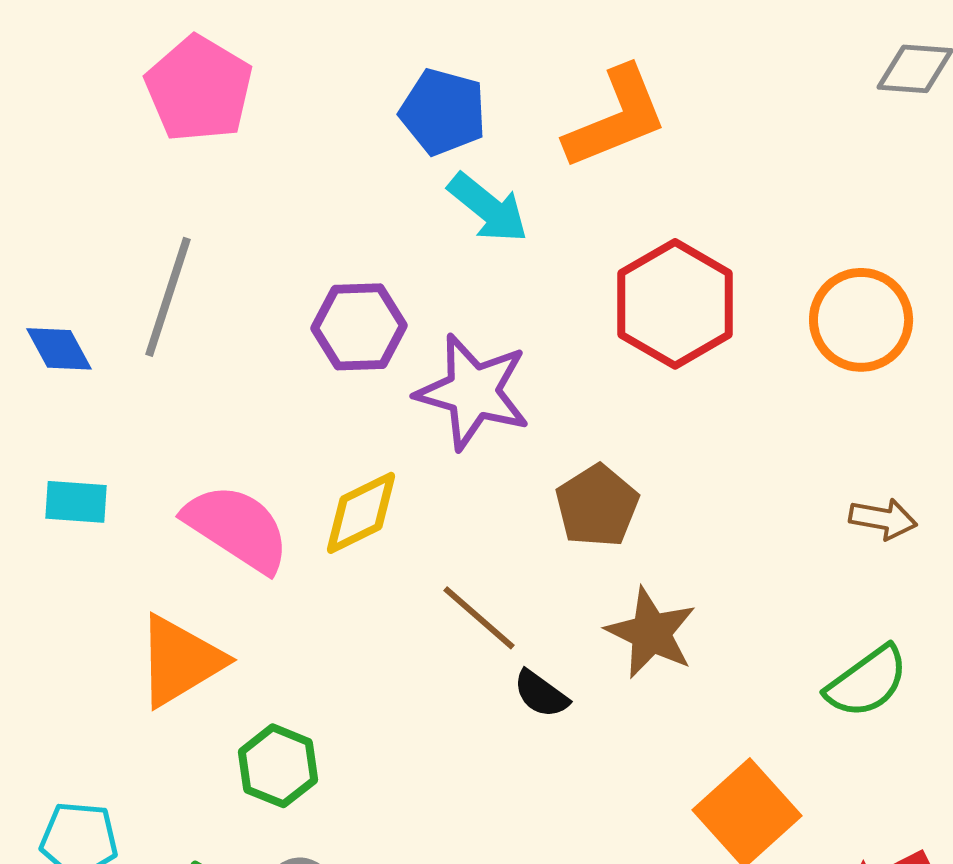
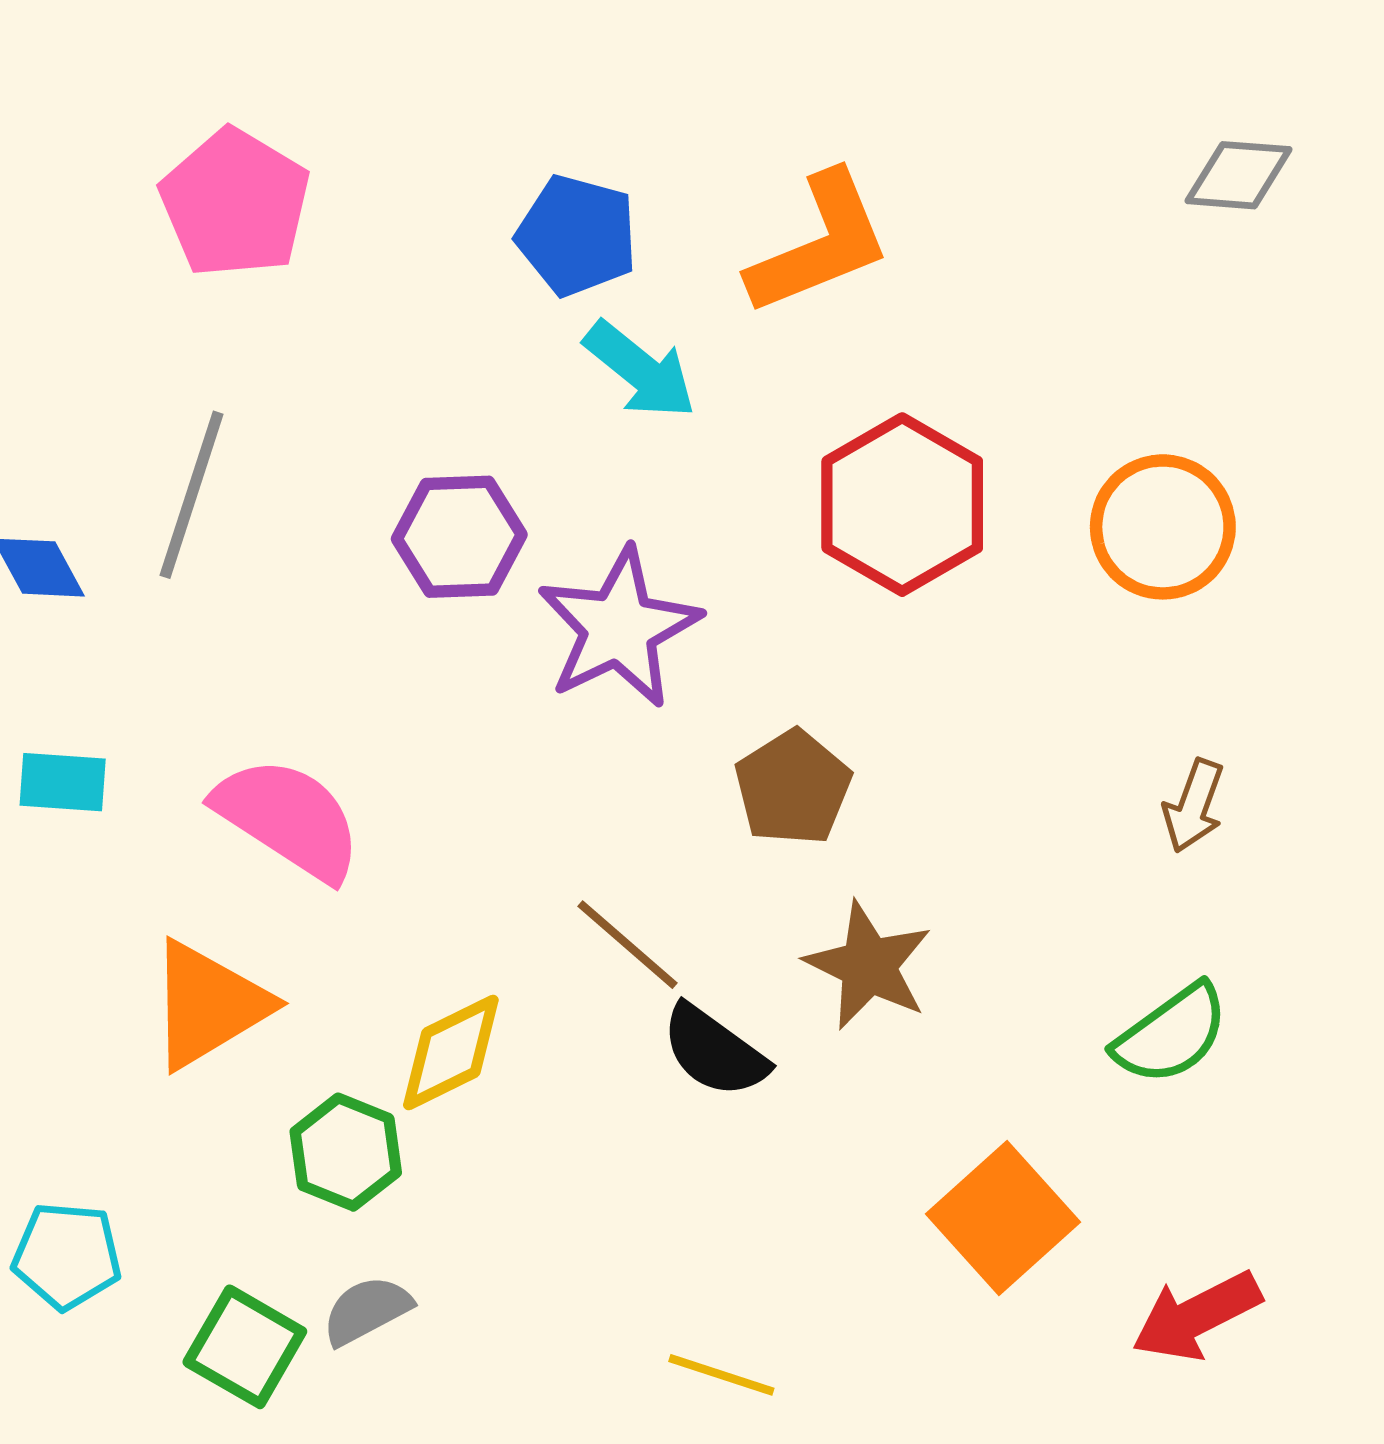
purple star: (473, 392) -> (619, 628), turned 30
yellow diamond: (361, 513) -> (451, 1053), moved
brown arrow: (883, 519) -> (1194, 806), turned 100
black semicircle: (541, 694) -> (714, 1051), size x1.4

